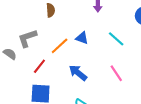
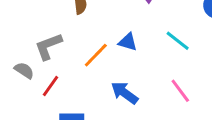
red line: (39, 66) -> (51, 86), moved

